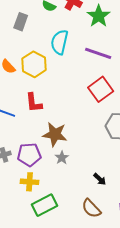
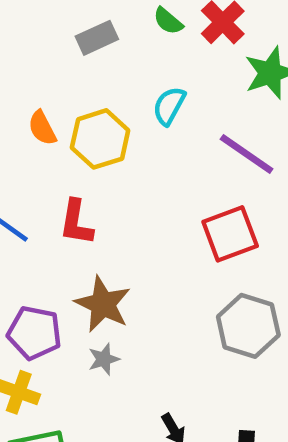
gray rectangle: (21, 22) -> (97, 38), turned 30
cyan semicircle: (59, 42) -> (169, 106), size x0.7

